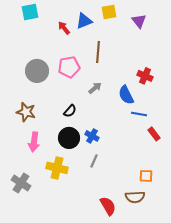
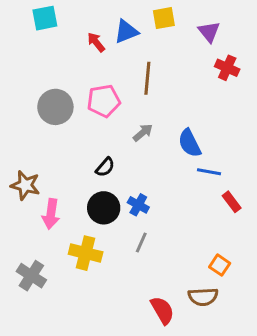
red cross: (145, 76) -> (227, 68), moved
brown star: (26, 112) -> (25, 185), moved
orange square: (146, 176) -> (220, 265), turned 32

